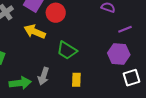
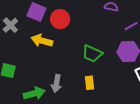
green trapezoid: (67, 50) -> (92, 53), moved

